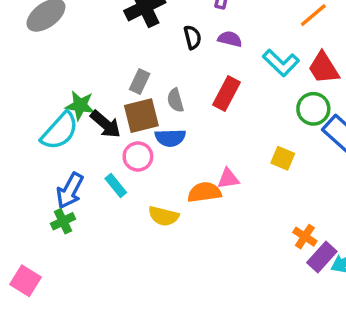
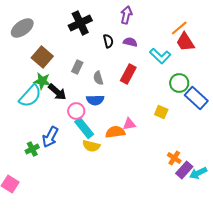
red trapezoid: (324, 68) -> (185, 42), moved
brown square: (141, 116) -> (42, 57), moved, turned -35
cyan rectangle: (116, 185) -> (84, 128), moved, size x1.5
blue arrow: (70, 191) -> (50, 137), moved

